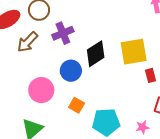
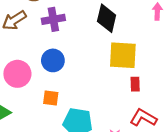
black diamond: (96, 54) -> (107, 18), moved, turned -56
orange square: (77, 105) -> (51, 98), turned -35

